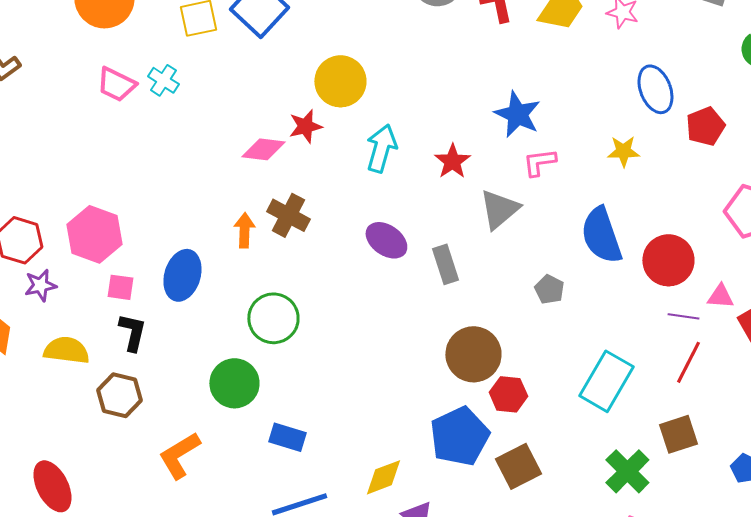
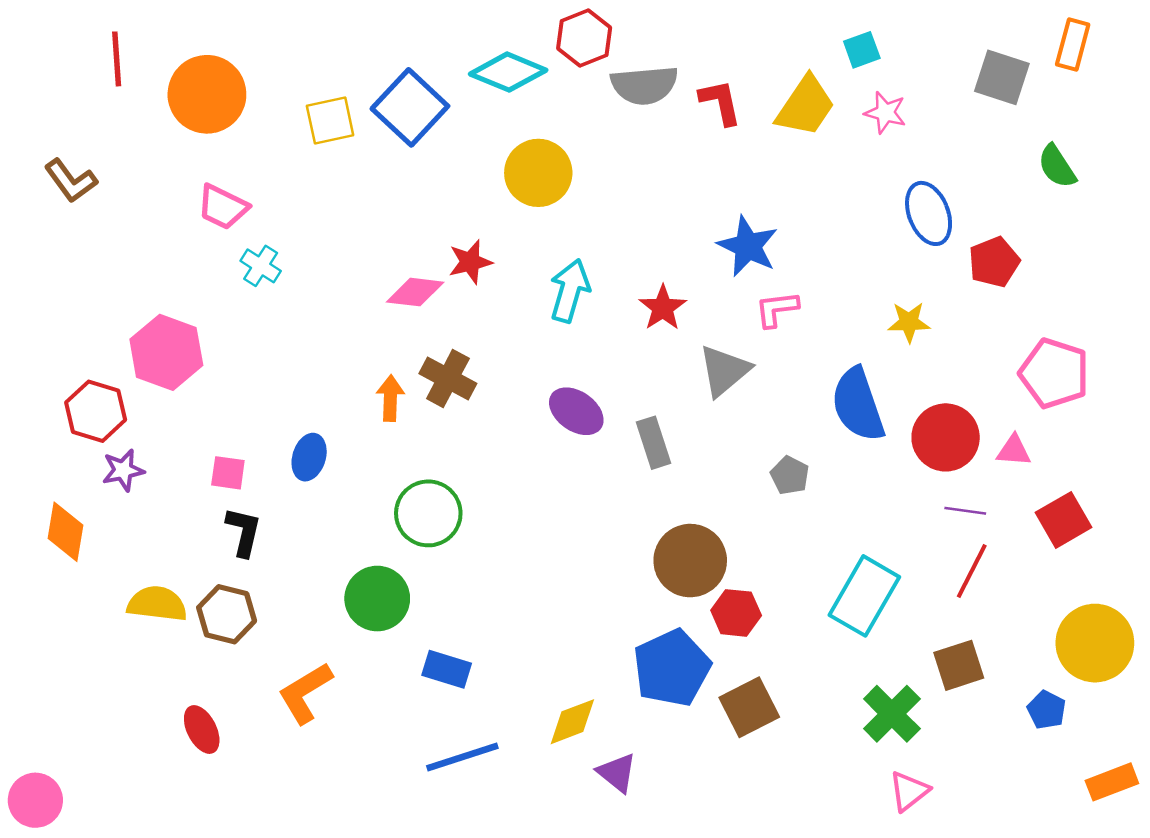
cyan cross: (163, 80) -> (261, 266), moved
yellow circle: (340, 81) -> (538, 173), moved
yellow star: (623, 151) -> (909, 322), moved
pink hexagon: (94, 234) -> (166, 352), moved
blue ellipse: (182, 275) -> (309, 457), size x0.7
pink triangle: (720, 296) -> (1014, 451), moved
yellow semicircle: (66, 350) -> (157, 604), moved
red ellipse: (52, 486) -> (202, 730), moved, size x0.7

